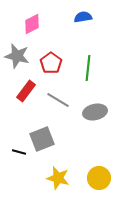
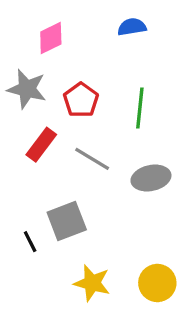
black line: (19, 152) -> (30, 242), turned 48

